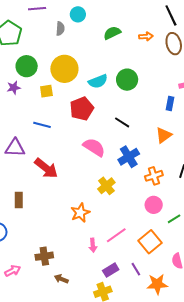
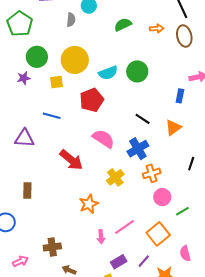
black line: (122, 122) -> (143, 119), moved
red arrow: (46, 168) -> (71, 160), moved
orange cross: (154, 176) -> (152, 173), moved
purple line: (136, 269) -> (144, 261), turned 72

